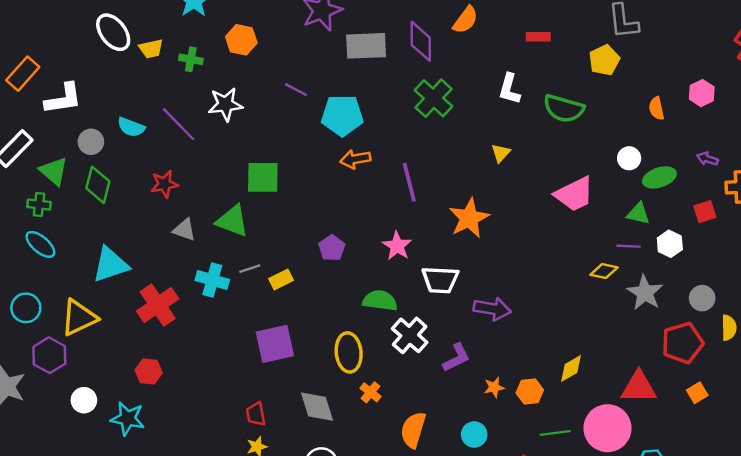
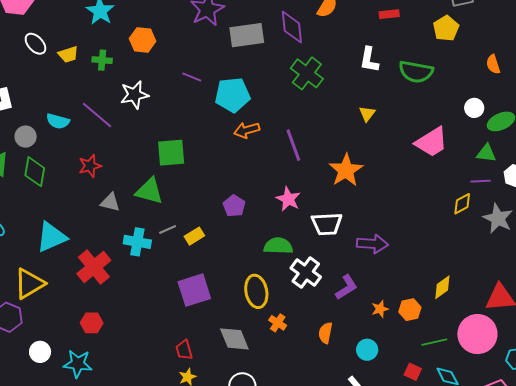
white ellipse: (113, 32) -> (35, 44), size x0.7
yellow diamond: (604, 271) -> (462, 204), turned -35
orange semicircle: (413, 430) -> (325, 333), moved, size x0.7

